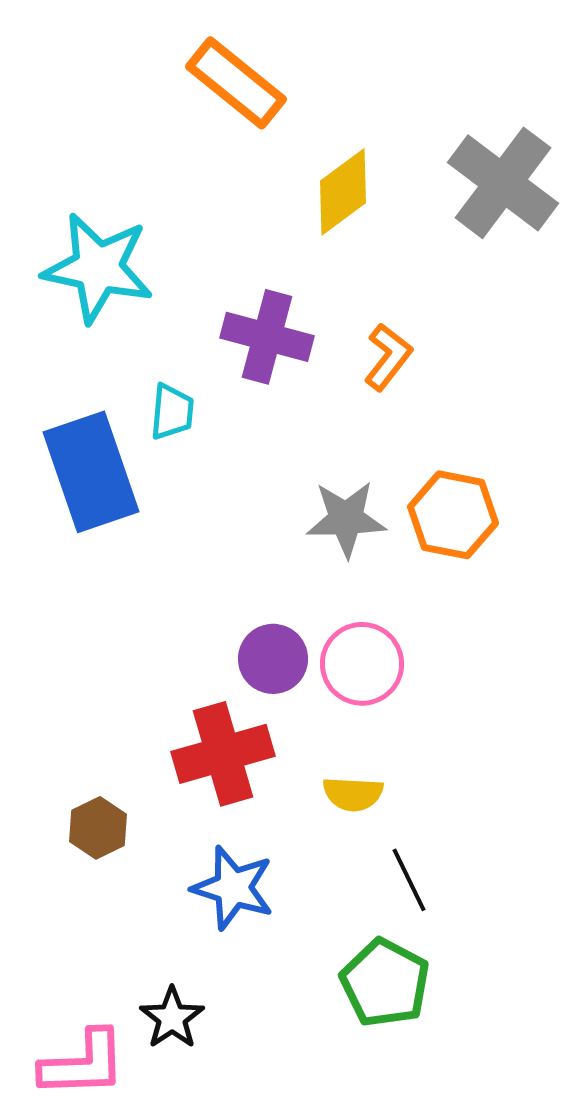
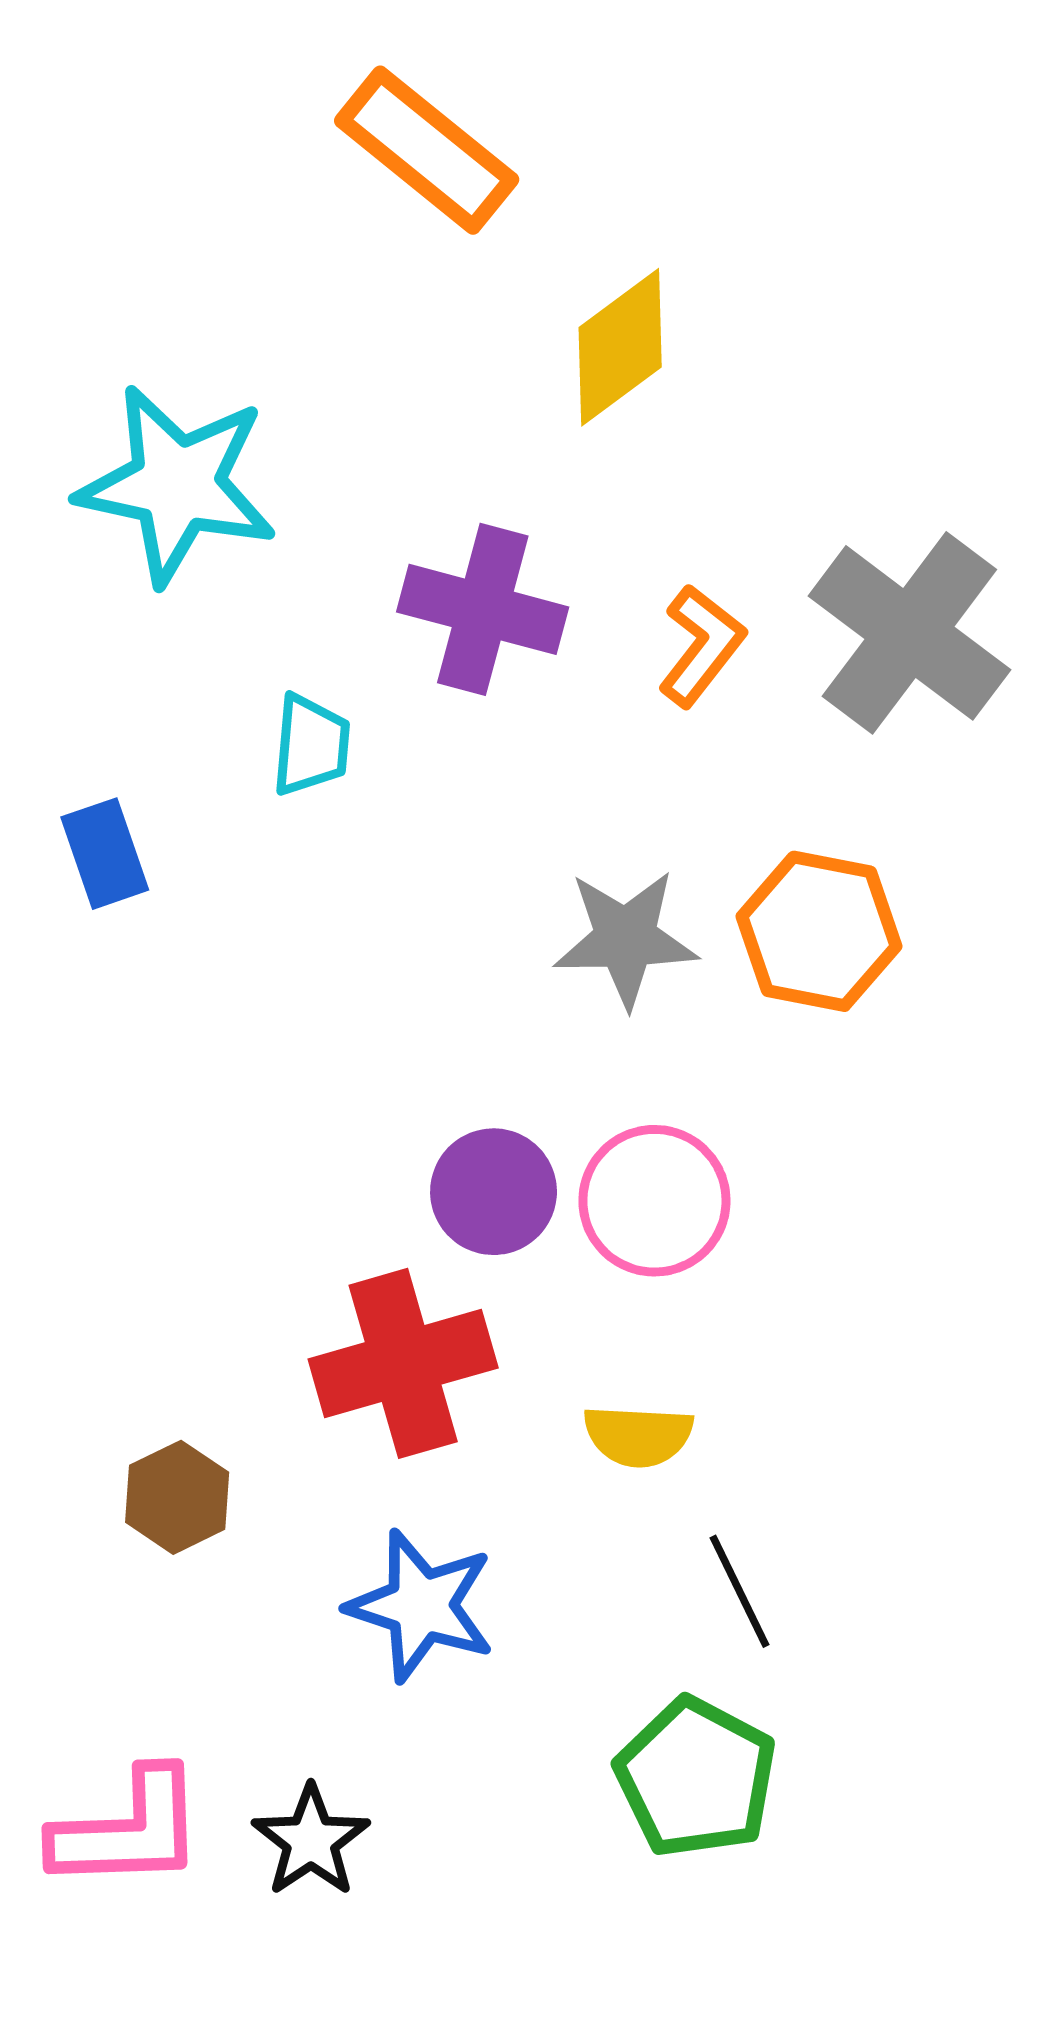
gray cross: (503, 183) -> (909, 633), moved
blue rectangle: (91, 472) -> (105, 854), moved, size x0.5
pink L-shape: (83, 1064) -> (128, 1830), moved

